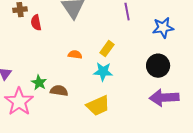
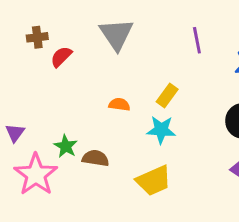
red semicircle: (36, 23) -> (61, 57), turned 56

